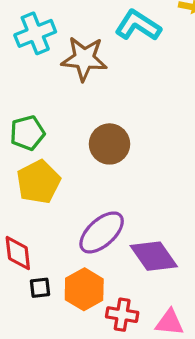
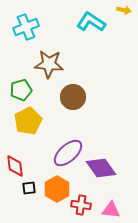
brown star: (84, 59) -> (49, 64), moved

